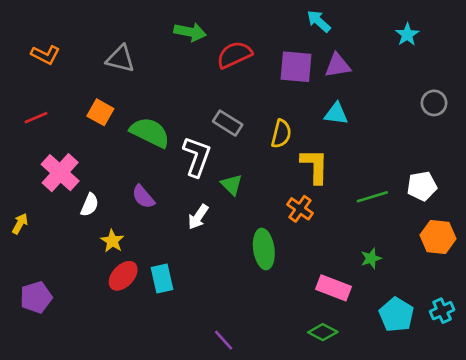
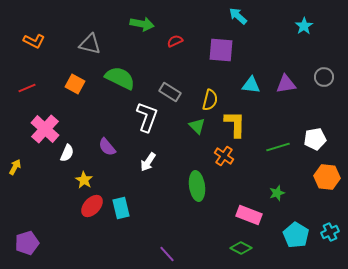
red semicircle: (234, 55) -> (175, 41), size x0.6
purple triangle: (338, 65) -> (286, 84), moved
green semicircle: (150, 132) -> (120, 78), moved
green triangle: (232, 185) -> (197, 126), moved
purple pentagon: (36, 297) -> (27, 243), moved

